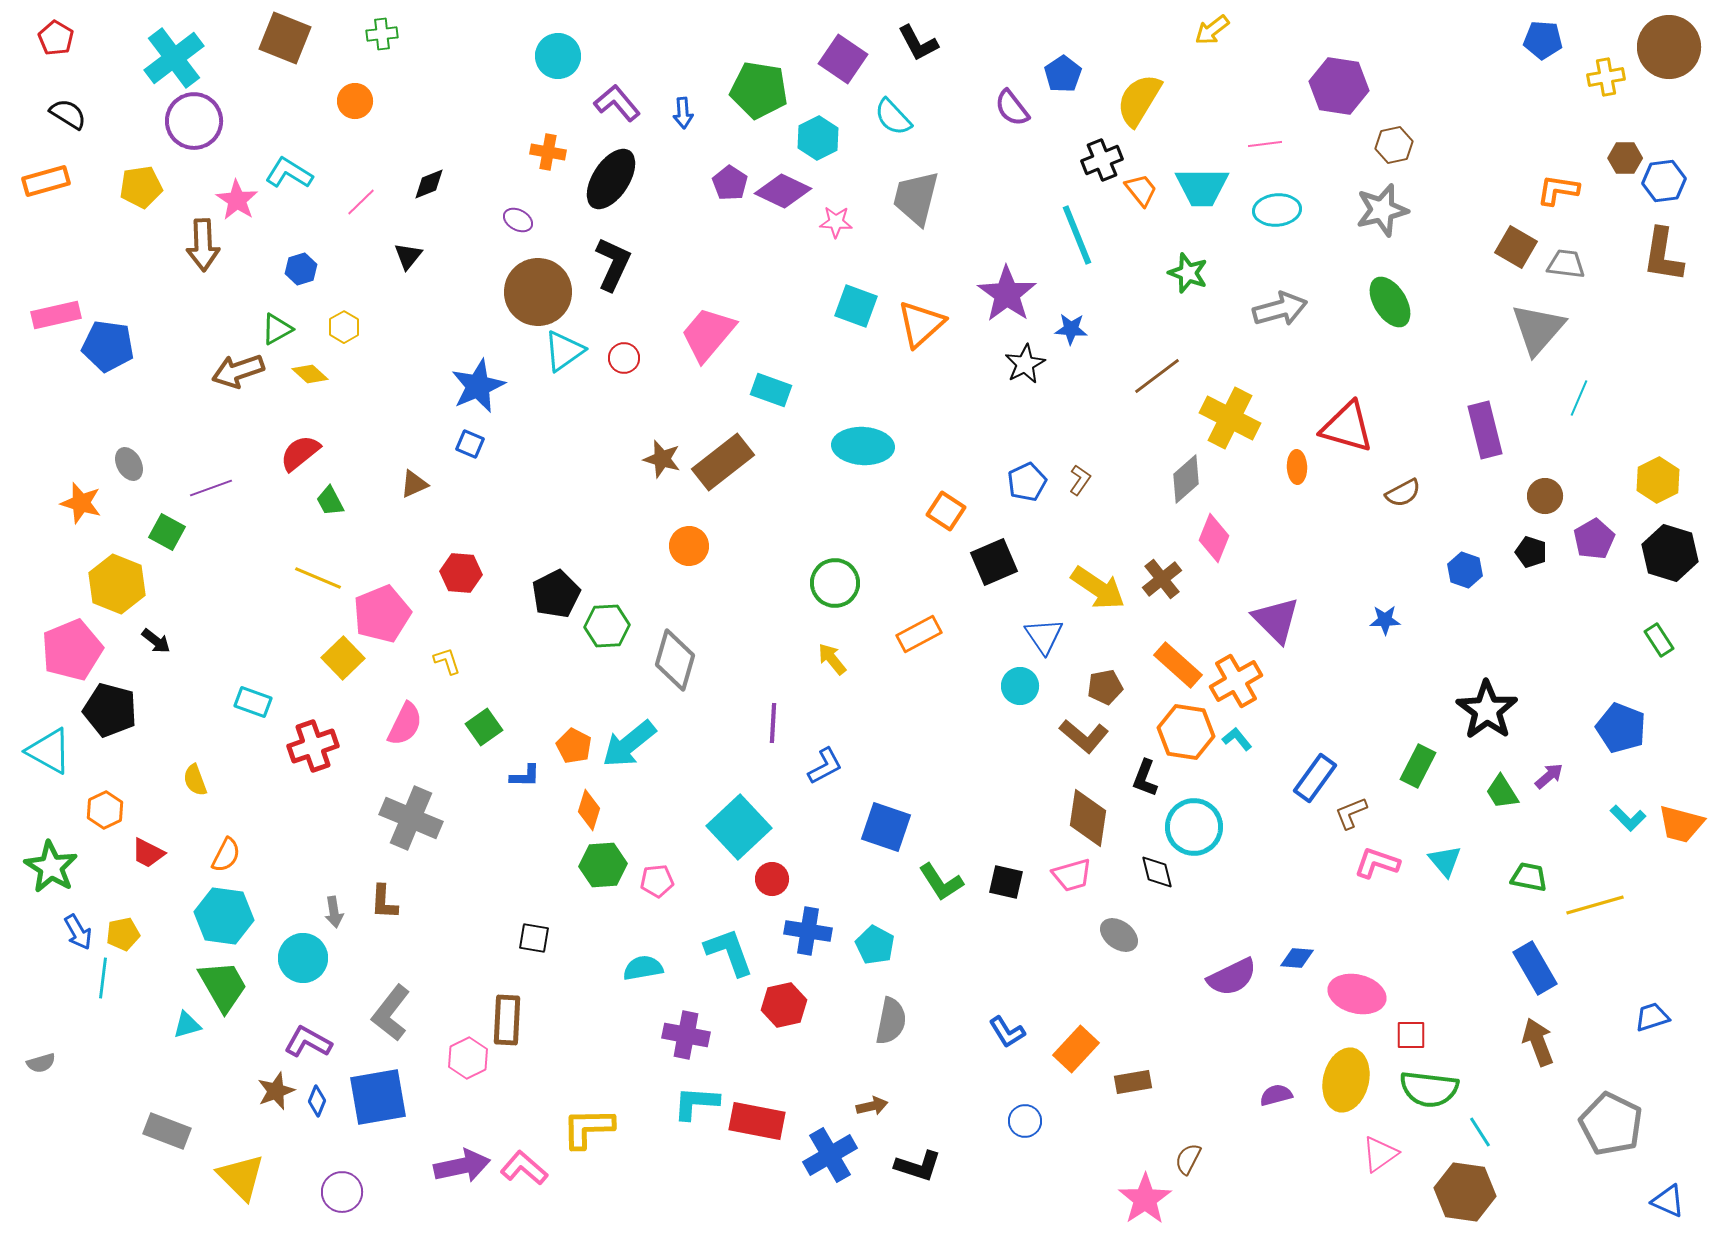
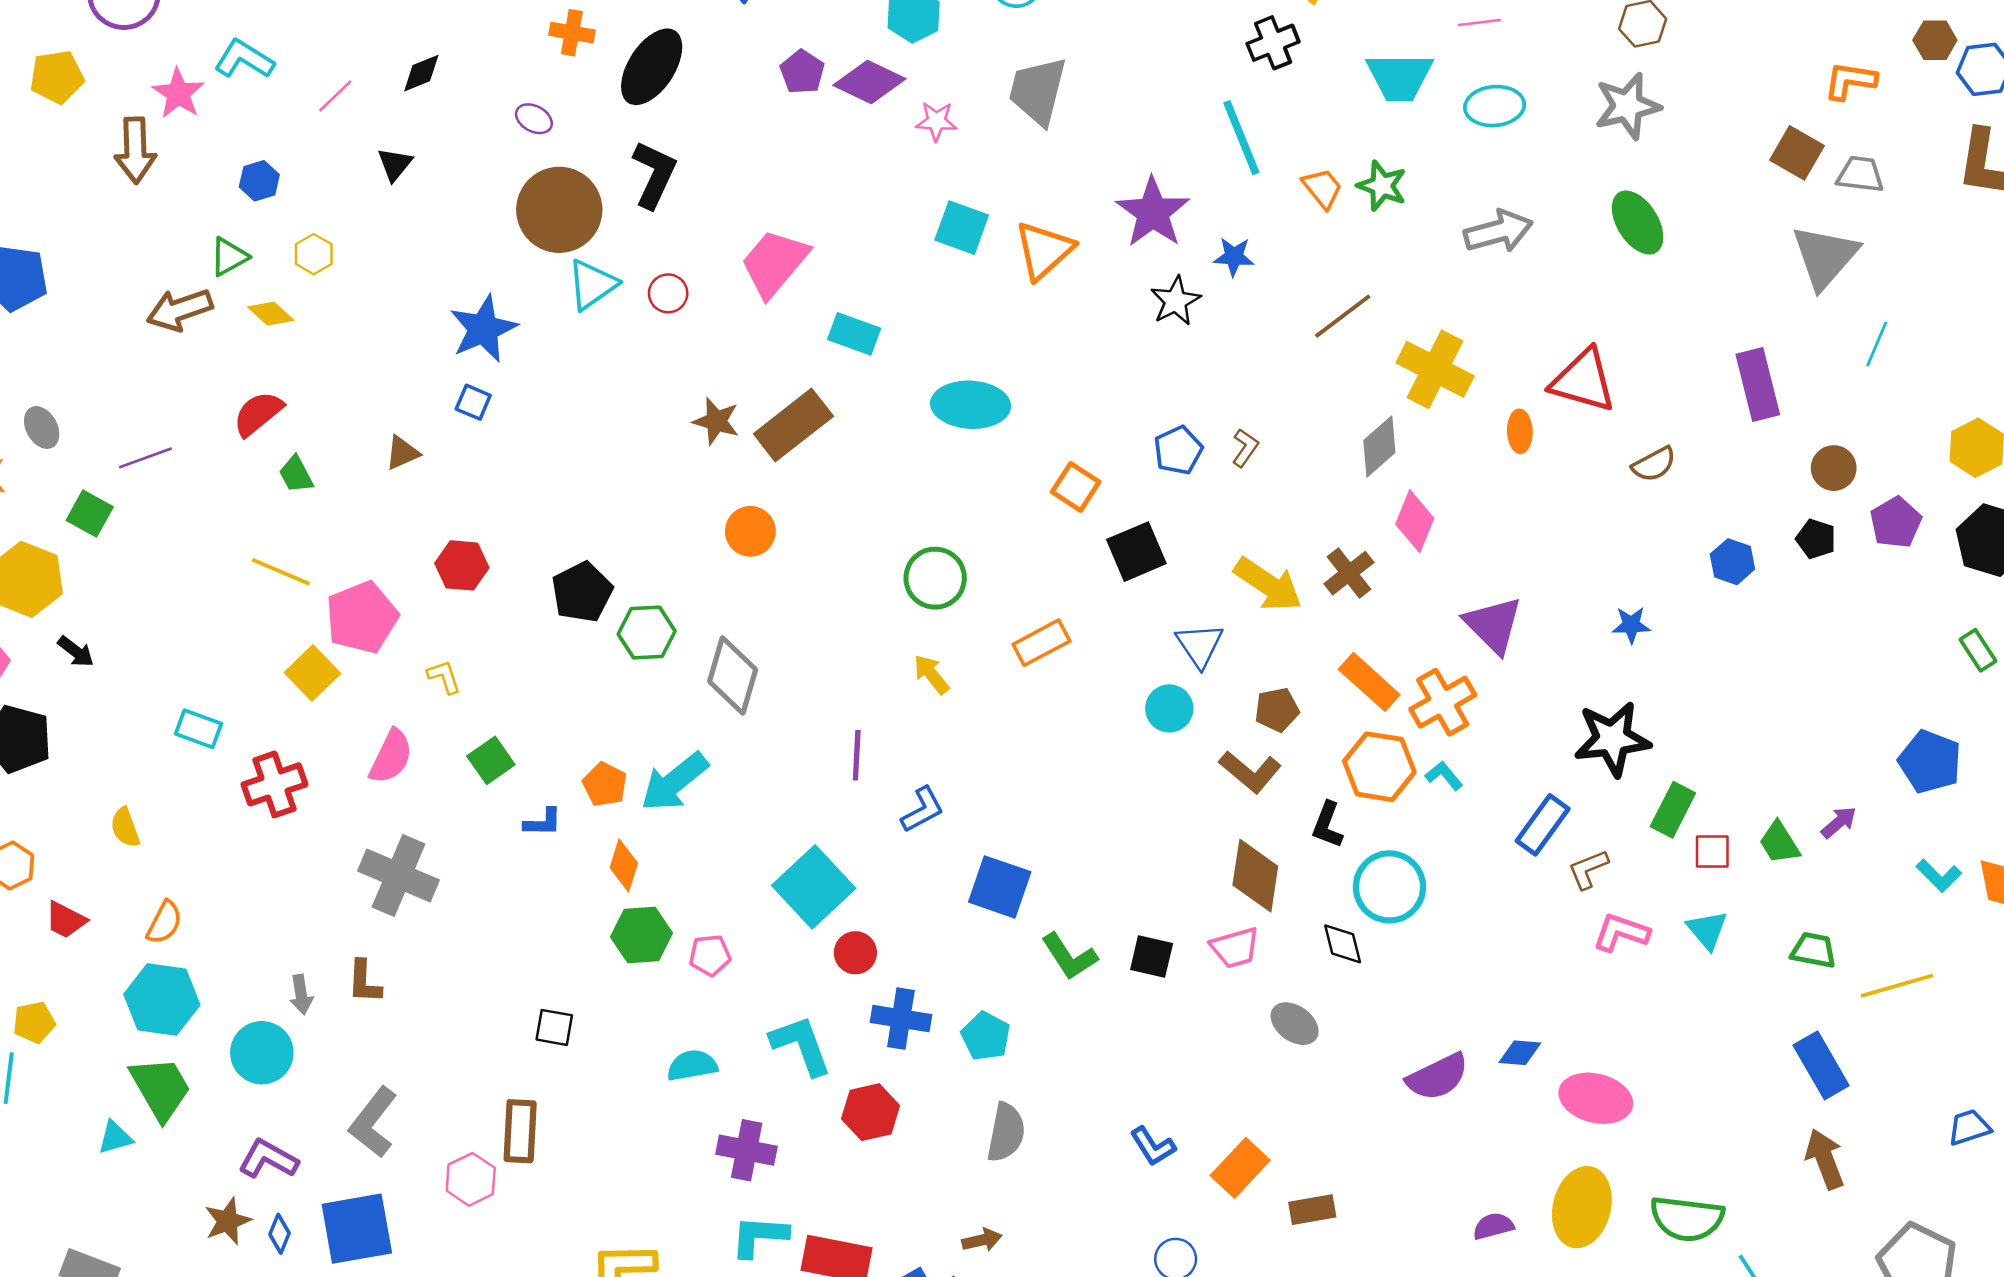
orange trapezoid: (1141, 190) -> (1322, 188), moved
black star: (1487, 710) -> (1612, 739), moved, turned 30
red square: (1411, 1035) -> (1712, 851), moved

